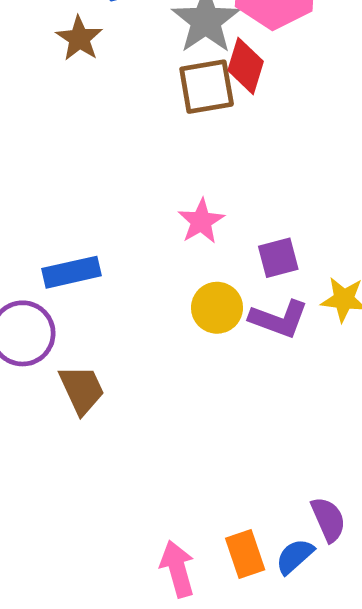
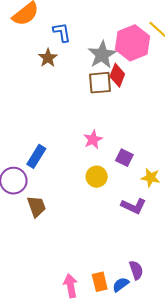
purple square: (278, 258) -> (124, 158), turned 36
blue rectangle: (72, 272) -> (36, 156), turned -50
purple L-shape: (279, 319) -> (134, 206), moved

